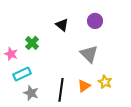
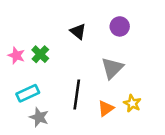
pink star: (11, 54) -> (16, 55), moved
gray triangle: (89, 54) -> (112, 68), turned 30
black line: (61, 90) -> (77, 95), moved

